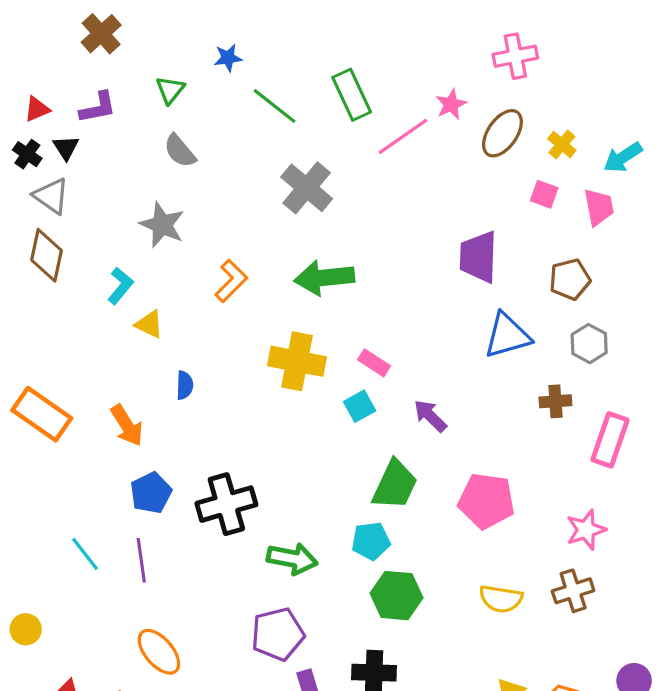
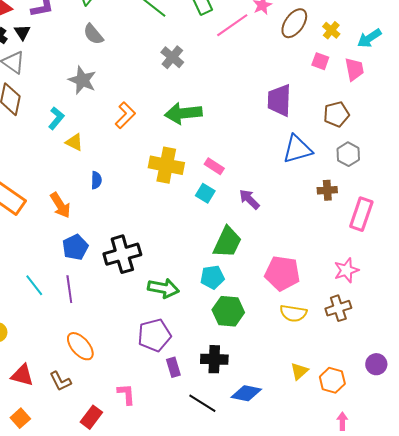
gray cross: (307, 188) -> (172, 57), size x0.7
cyan square: (360, 406) -> (205, 193), turned -30
pink pentagon: (486, 501) -> (282, 273), moved

